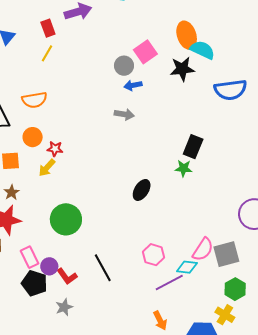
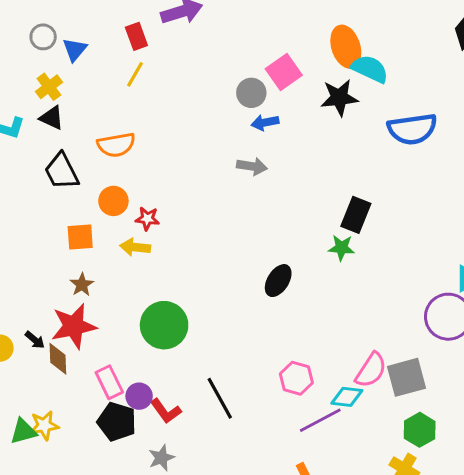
yellow arrow: (47, 168) -> (135, 247), turned 54

